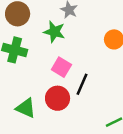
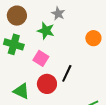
pink square: (61, 67) -> (41, 58), moved

